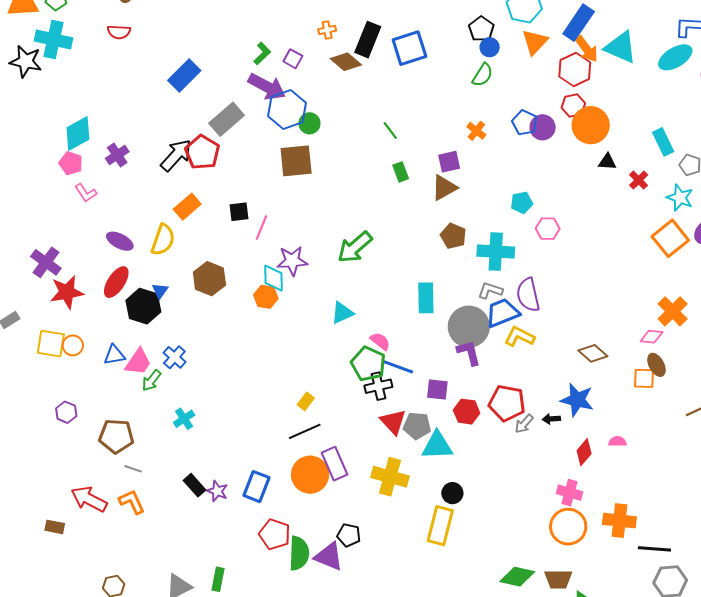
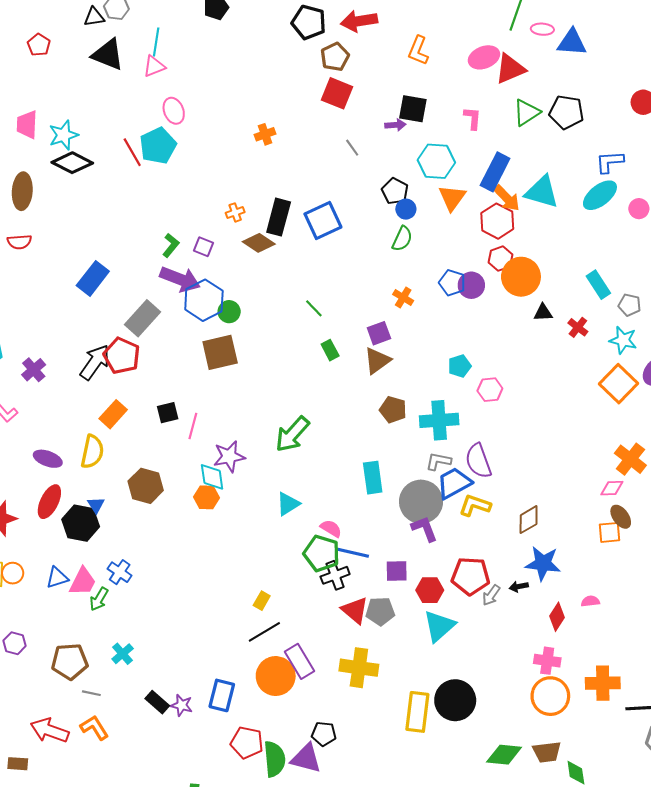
brown diamond: (593, 353) -> (529, 520), moved, turned -64
cyan cross: (184, 419) -> (123, 654), moved
cyan triangle: (437, 445) -> (439, 626), moved, turned -32
black circle: (452, 493) -> (455, 700), moved, size x1.8

